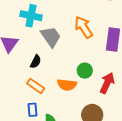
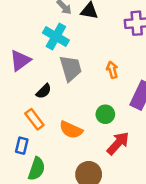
orange arrow: (84, 27) -> (112, 70), size x0.6
green circle: (85, 71) -> (105, 114), moved

